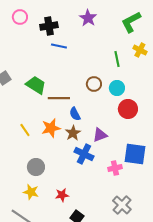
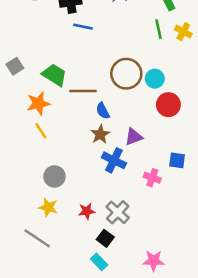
green line: (117, 59) -> (158, 29), moved
brown circle: (94, 84) -> (126, 74), size x1.6
orange star: (51, 128) -> (38, 103), moved
blue square: (135, 154) -> (177, 160), size x0.6
pink cross: (115, 168) -> (152, 178), turned 32
gray cross: (122, 205) -> (118, 212), moved

